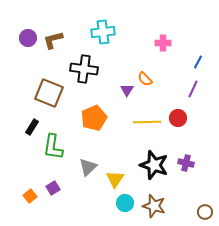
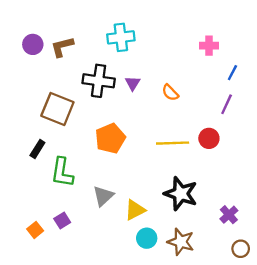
pink cross: (163, 43) -> (209, 46), moved
purple triangle: (127, 90) -> (133, 83), moved
purple cross: (186, 163) -> (229, 215), moved, turned 35
yellow triangle: (115, 179) -> (135, 210), turned 30

